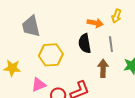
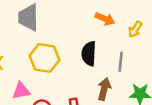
orange arrow: (95, 23) -> (105, 19), moved

